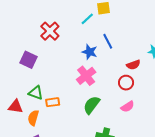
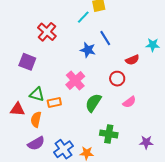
pink cross: (86, 76) -> (75, 81), moved
red circle: (126, 83) -> (117, 79), moved

